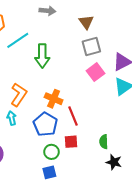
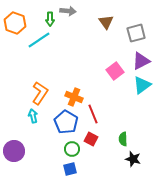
gray square: (91, 47) -> (136, 33), moved
green arrow: (42, 56) -> (50, 19), moved, size x0.6
red square: (71, 142) -> (91, 139), turned 32

